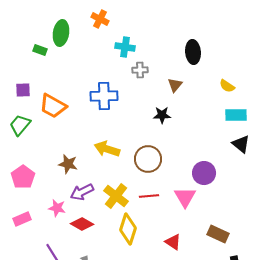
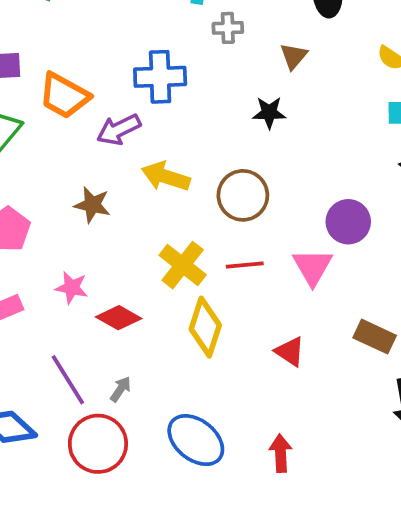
purple arrow: (82, 192) -> (119, 130), moved

